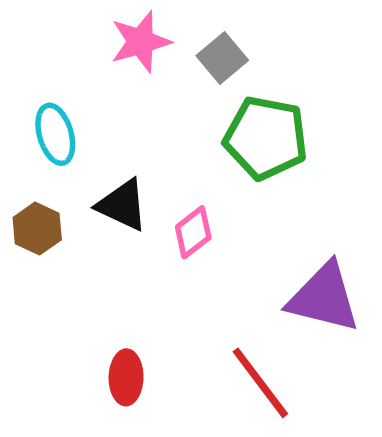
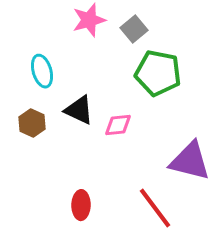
pink diamond: (193, 232) -> (118, 125), turned 32

